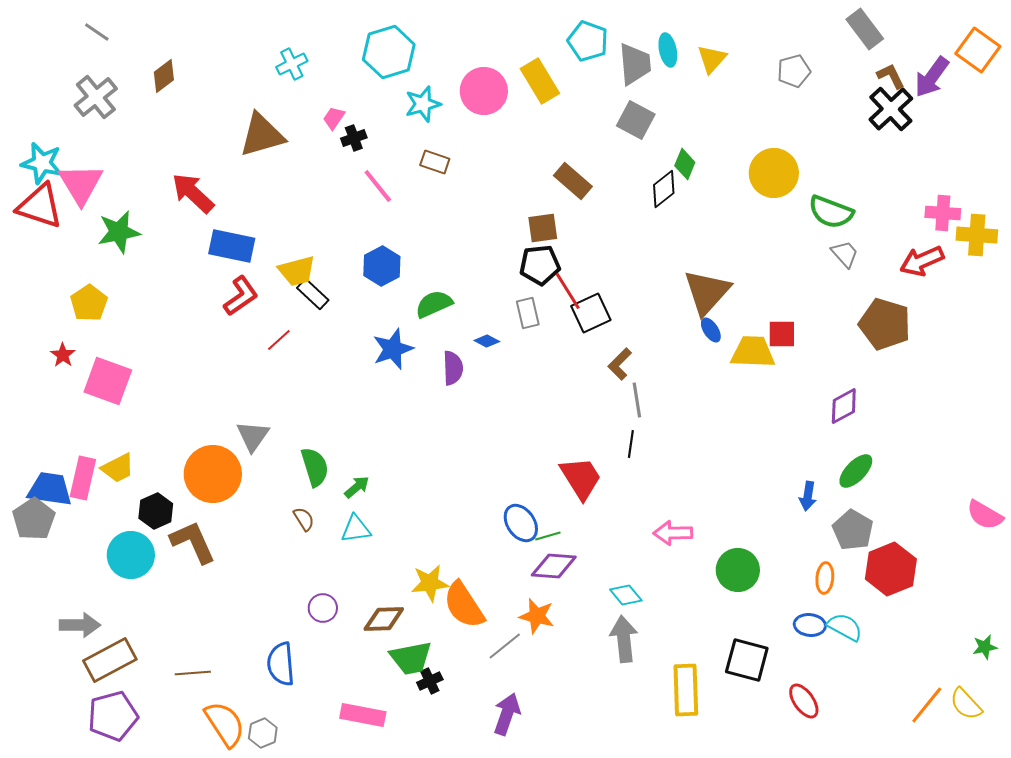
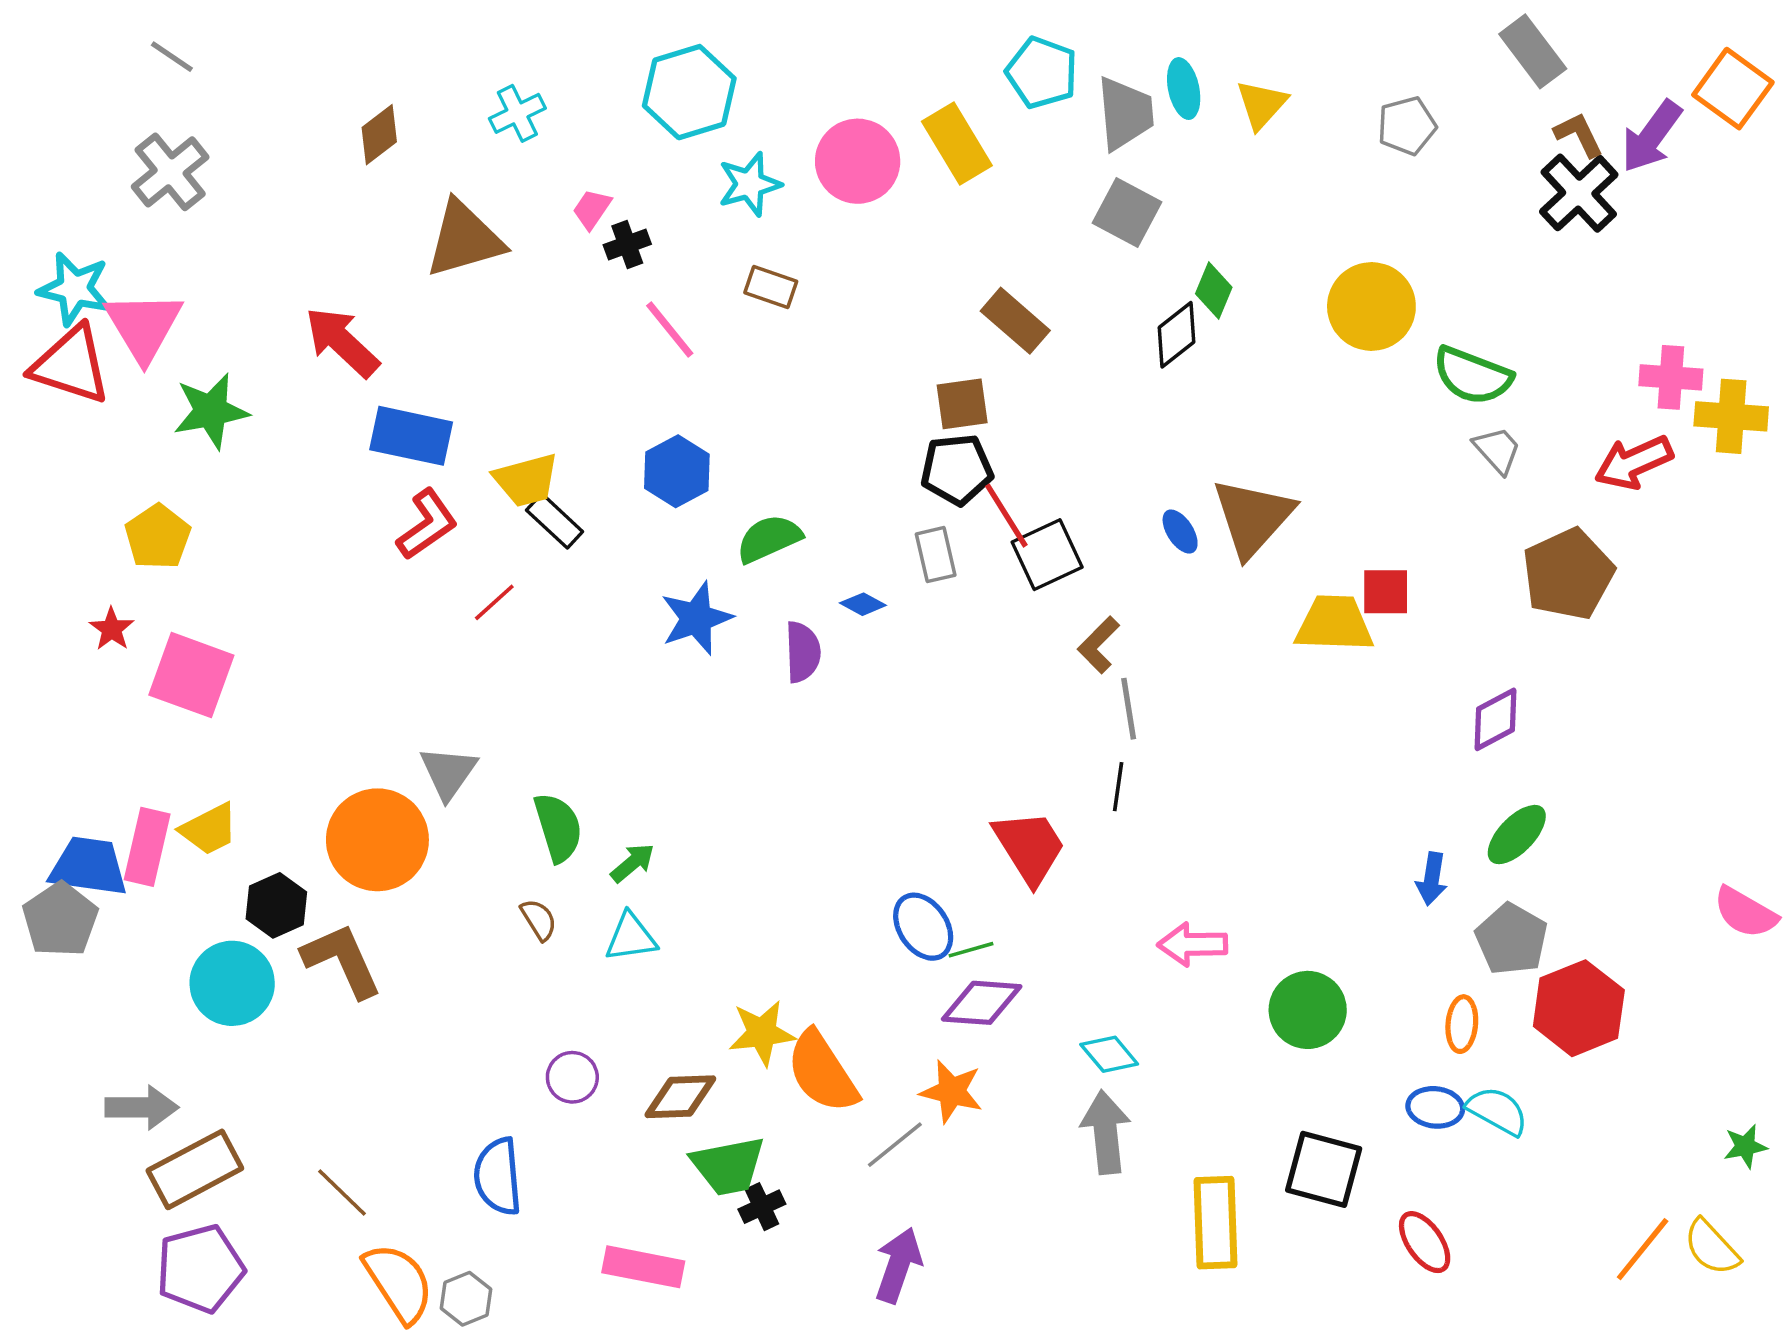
brown diamond: (164, 76) -> (379, 135), moved
brown pentagon: (885, 324) -> (1568, 574), turned 30
blue ellipse: (711, 330) -> (1180, 532), moved
brown line: (193, 673) -> (342, 1192), turned 48

